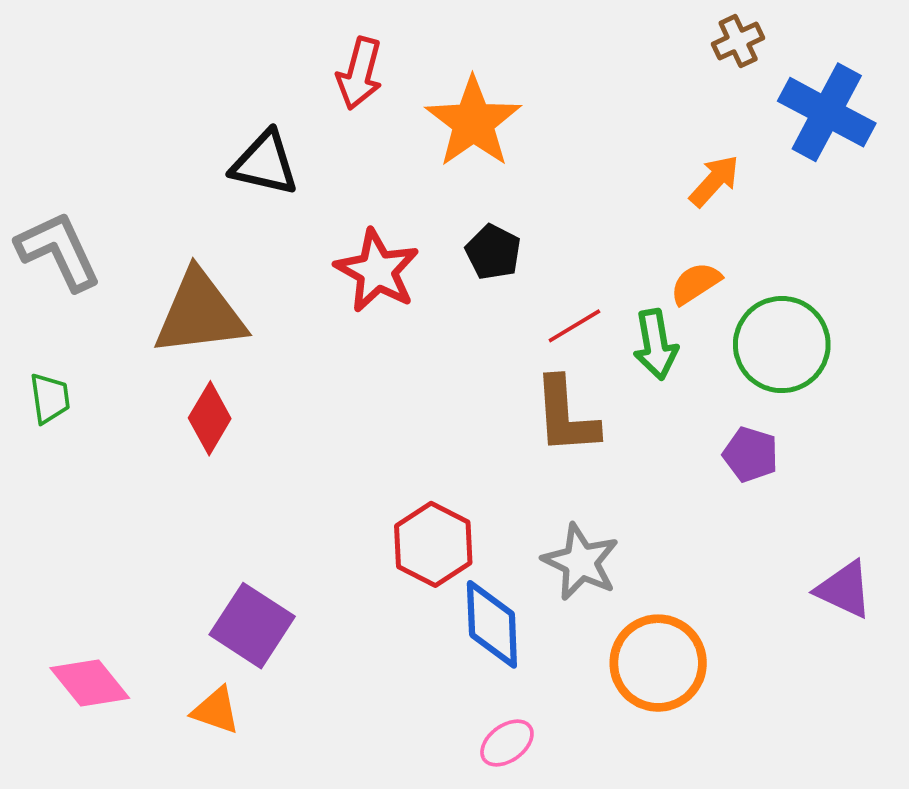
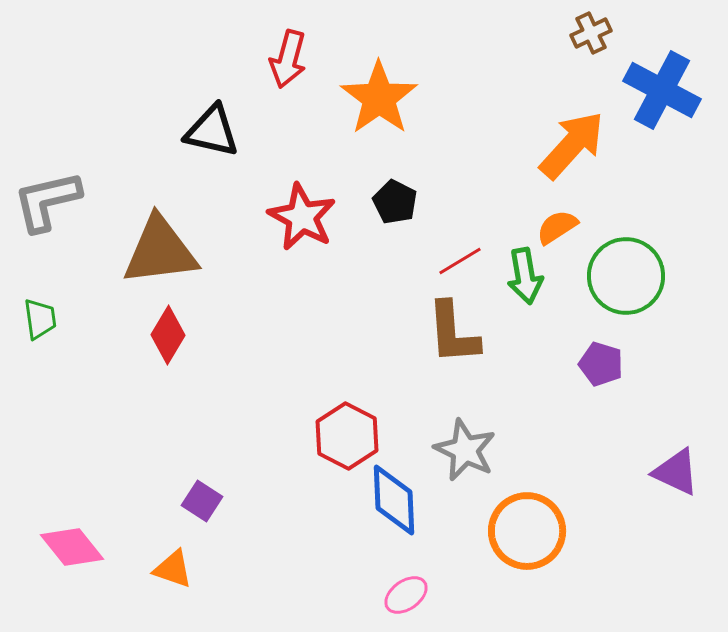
orange arrow: (714, 181) -> (572, 145), size x1.6
gray L-shape: (59, 251) -> (47, 201), turned -78
purple square: (252, 626) -> (202, 501), size x0.6

